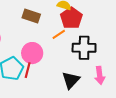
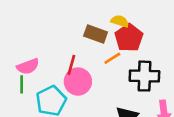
brown rectangle: (31, 16) -> (96, 34), moved
red line: (28, 70) -> (71, 65), moved

